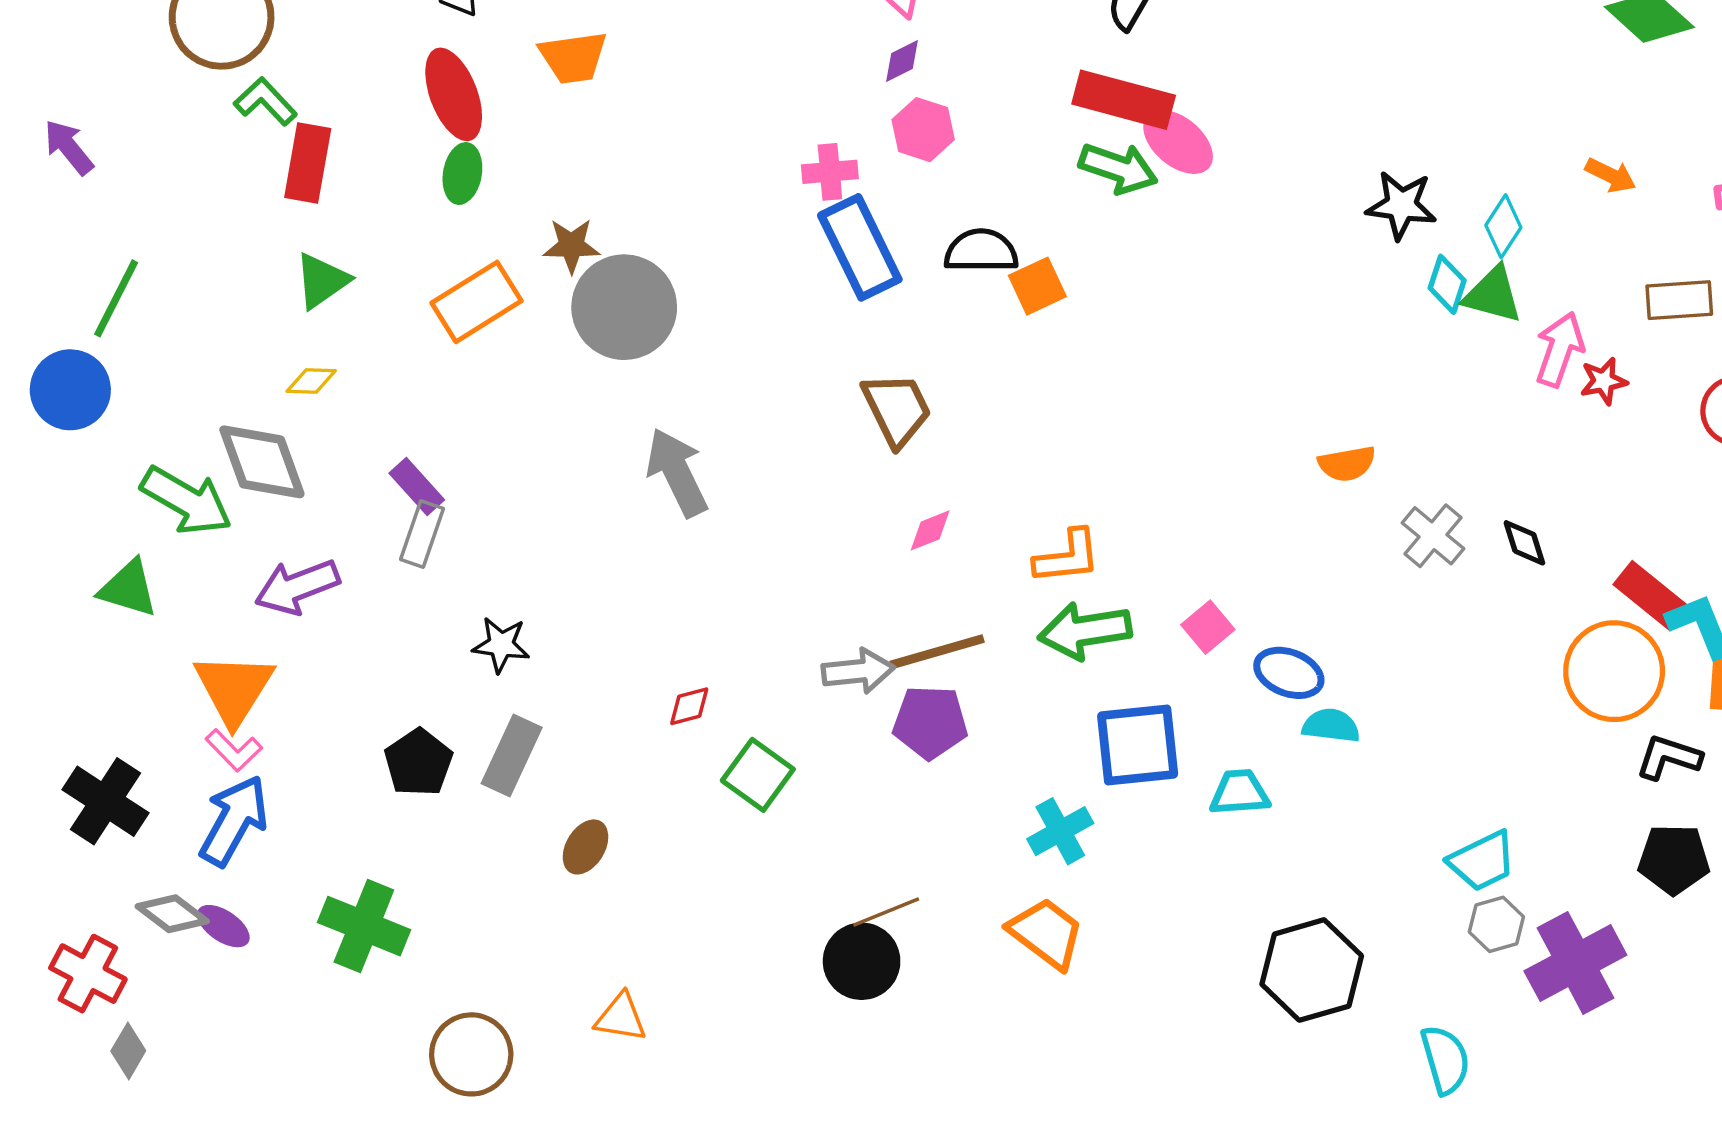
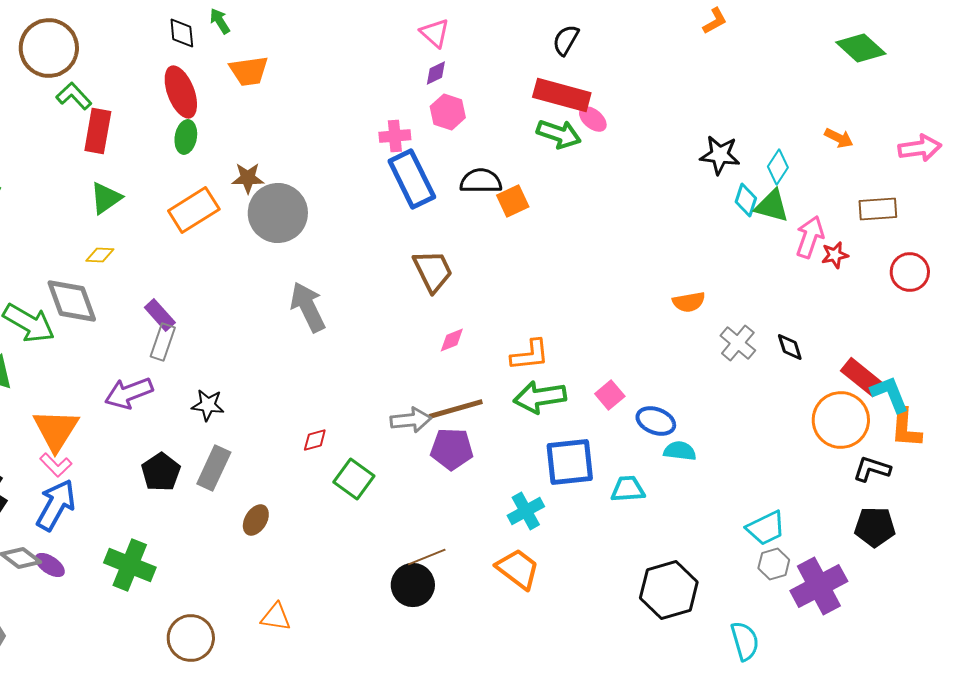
pink ellipse: (1178, 142) -> (593, 119), size x0.7
purple arrow: (297, 587) -> (129, 393), moved

